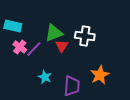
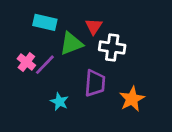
cyan rectangle: (13, 26) -> (45, 22), moved
red triangle: (62, 46) -> (94, 26), moved
purple trapezoid: (72, 86) -> (95, 83), moved

